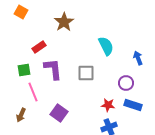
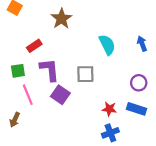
blue arrow: (138, 58) -> (142, 44), moved
purple circle: (126, 83) -> (139, 83), moved
purple square: (59, 113) -> (60, 95), moved

